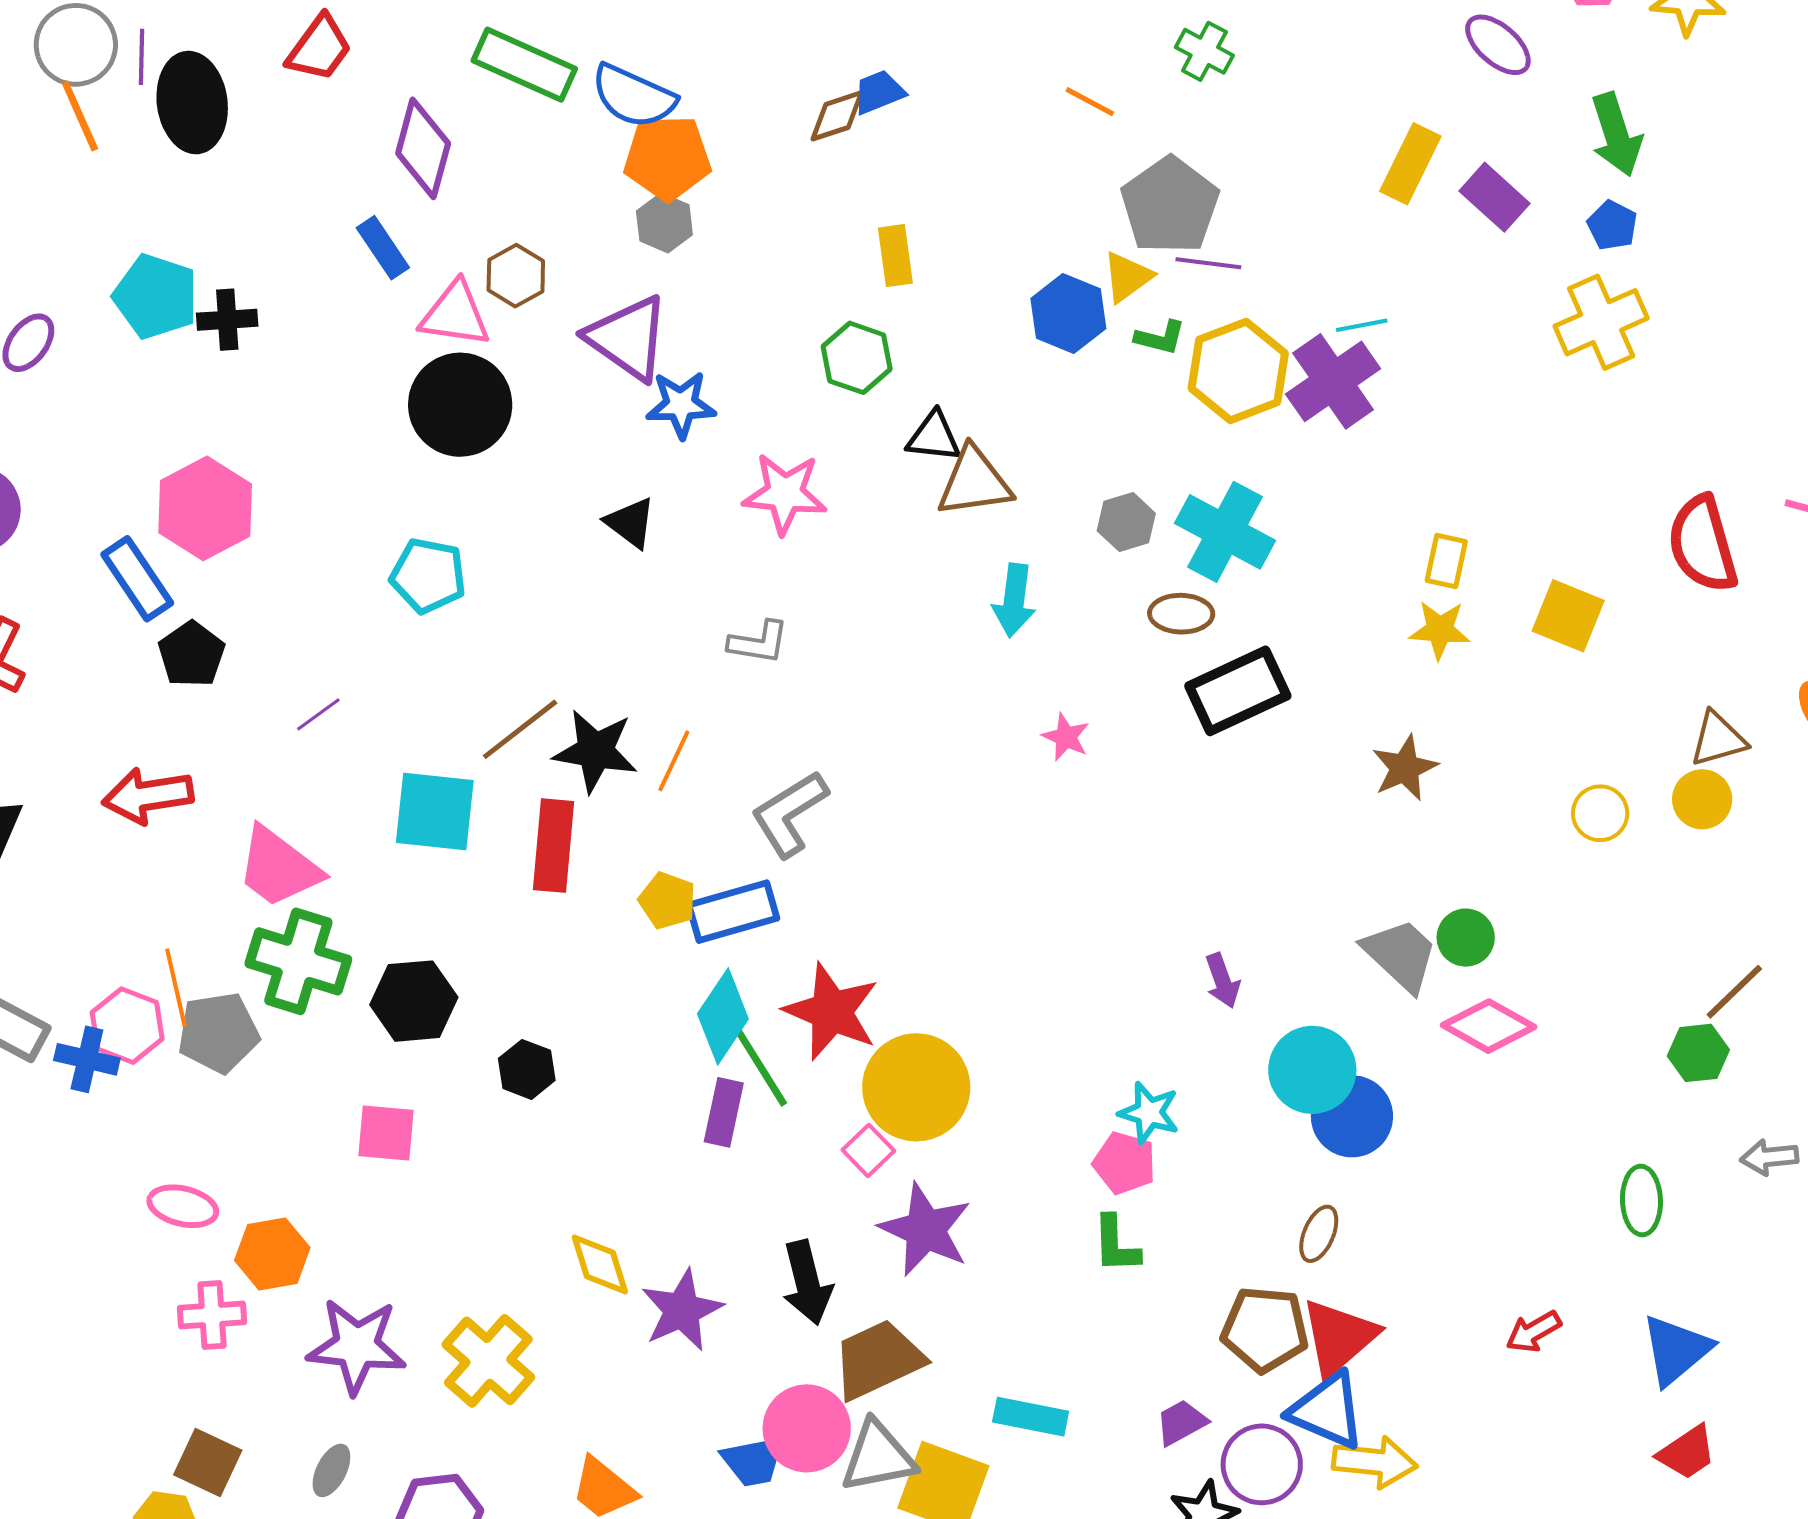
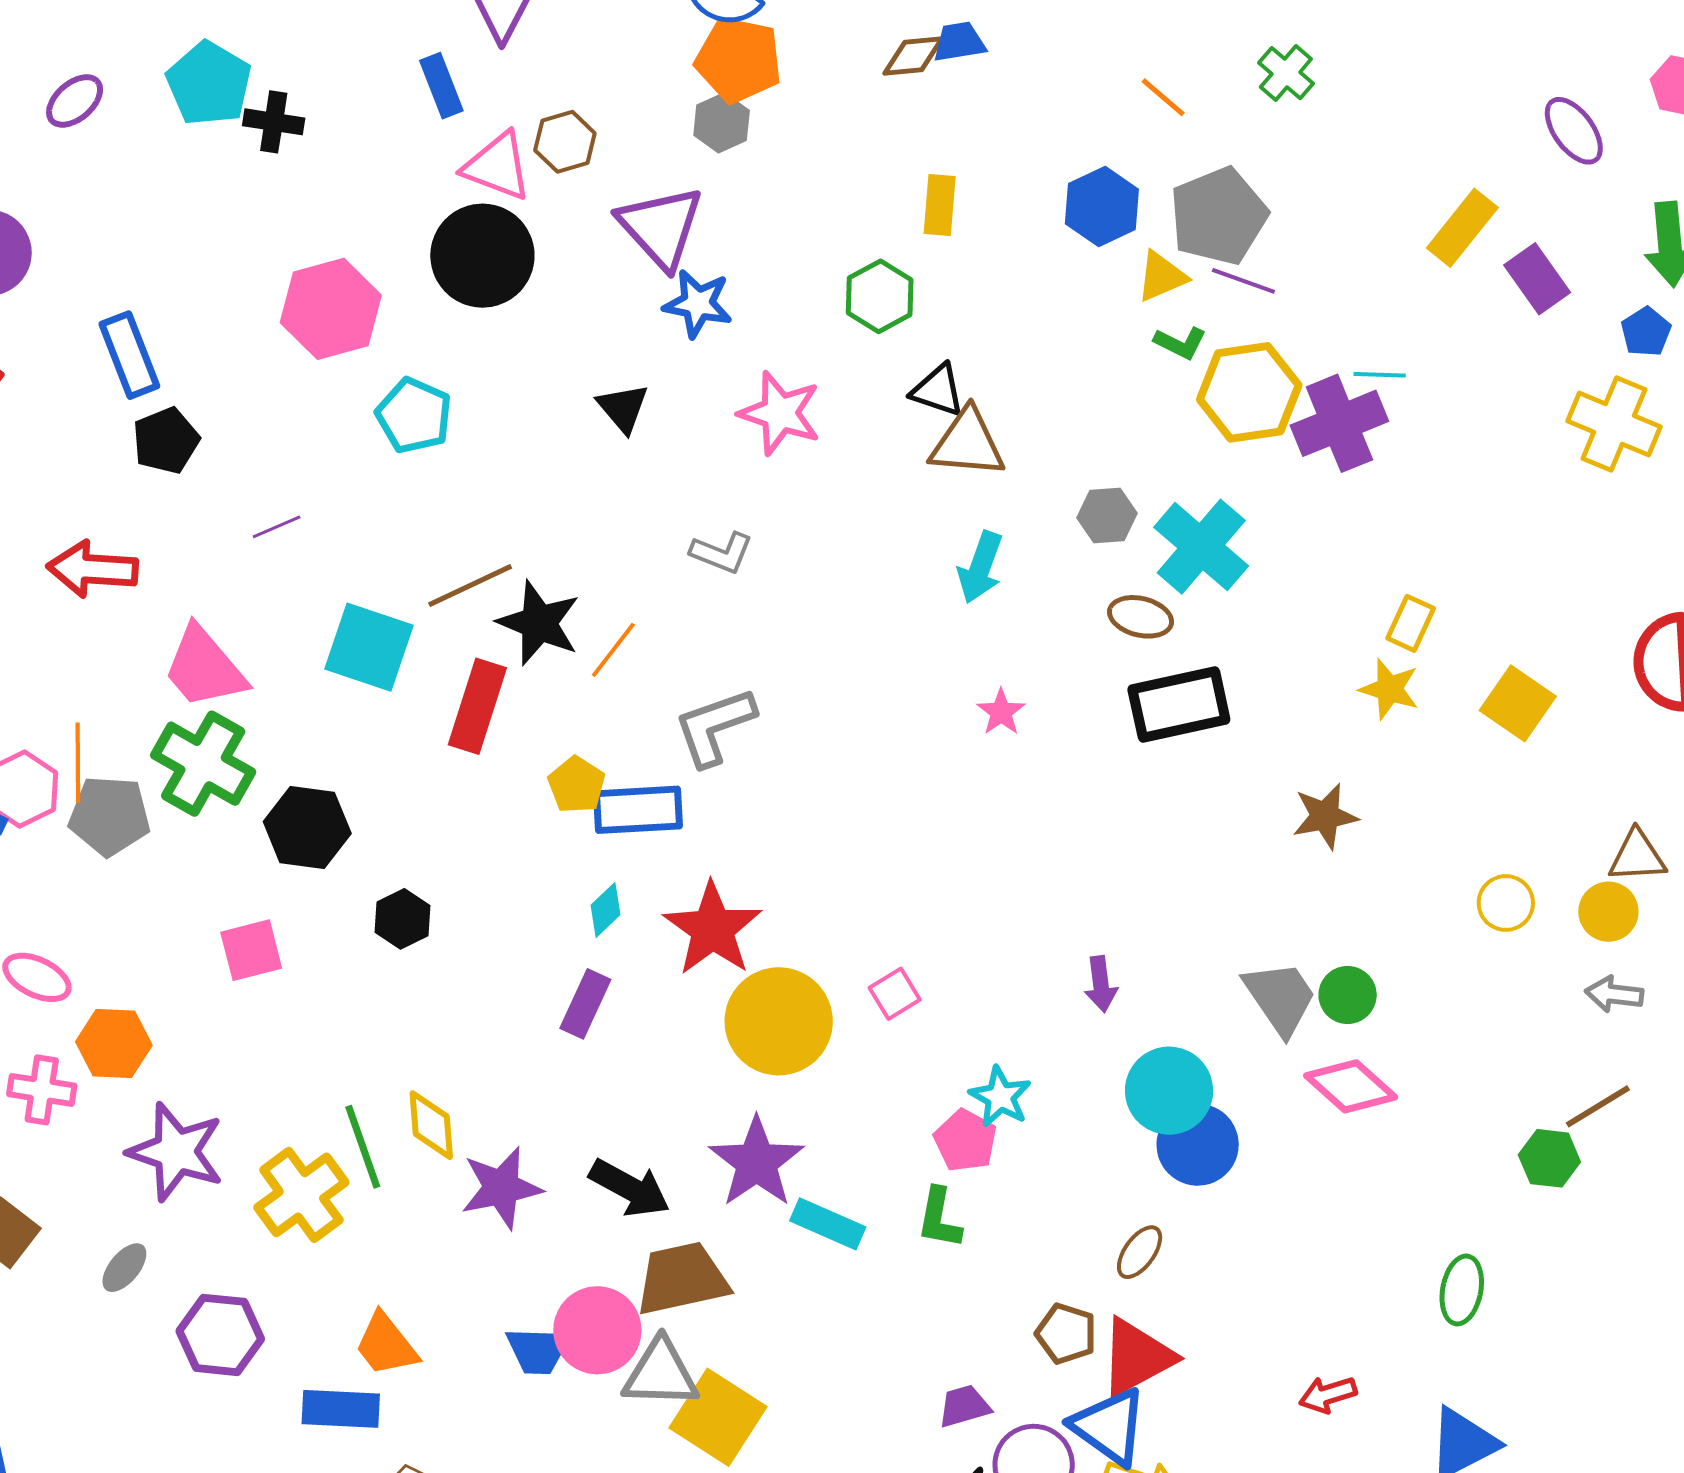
blue hexagon: (1068, 313) -> (1102, 206), moved
yellow cross: (1601, 322) -> (1614, 424), turned 34
pink hexagon: (205, 508) -> (331, 309), moved
cyan diamond: (723, 1016) -> (605, 910), size x0.6
green line: (761, 1068) -> (363, 1147), moved
pink square: (386, 1133) -> (251, 950), turned -32
pink square: (868, 1150) -> (895, 994), moved
gray arrow: (1769, 1157) -> (1614, 994), moved
black arrow: (807, 1283) -> (630, 1188), turned -60
brown pentagon: (1265, 1329) -> (1066, 1334), size x0.7
cyan rectangle: (1031, 1417) -> (828, 1224), moved

